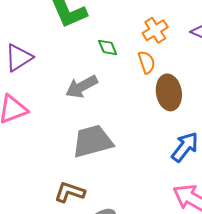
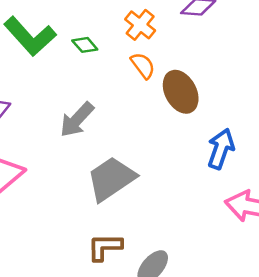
green diamond: (108, 47) -> (85, 45), moved

